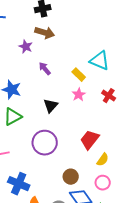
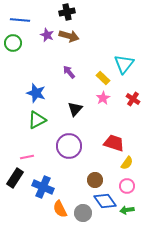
purple star: (26, 47) -> (47, 35), moved
cyan triangle: (100, 61) -> (124, 64), turned 45
red trapezoid: (90, 140) -> (114, 143), turned 70

